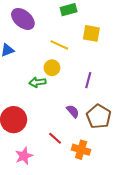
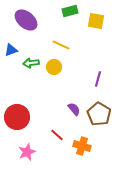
yellow square: (91, 33) -> (96, 21), moved
purple line: (88, 80) -> (98, 79), moved
green arrow: (37, 82) -> (31, 63), moved

